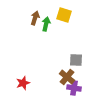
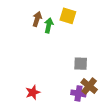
brown cross: (67, 77) -> (89, 86), moved
red star: (23, 83) -> (33, 92), moved

